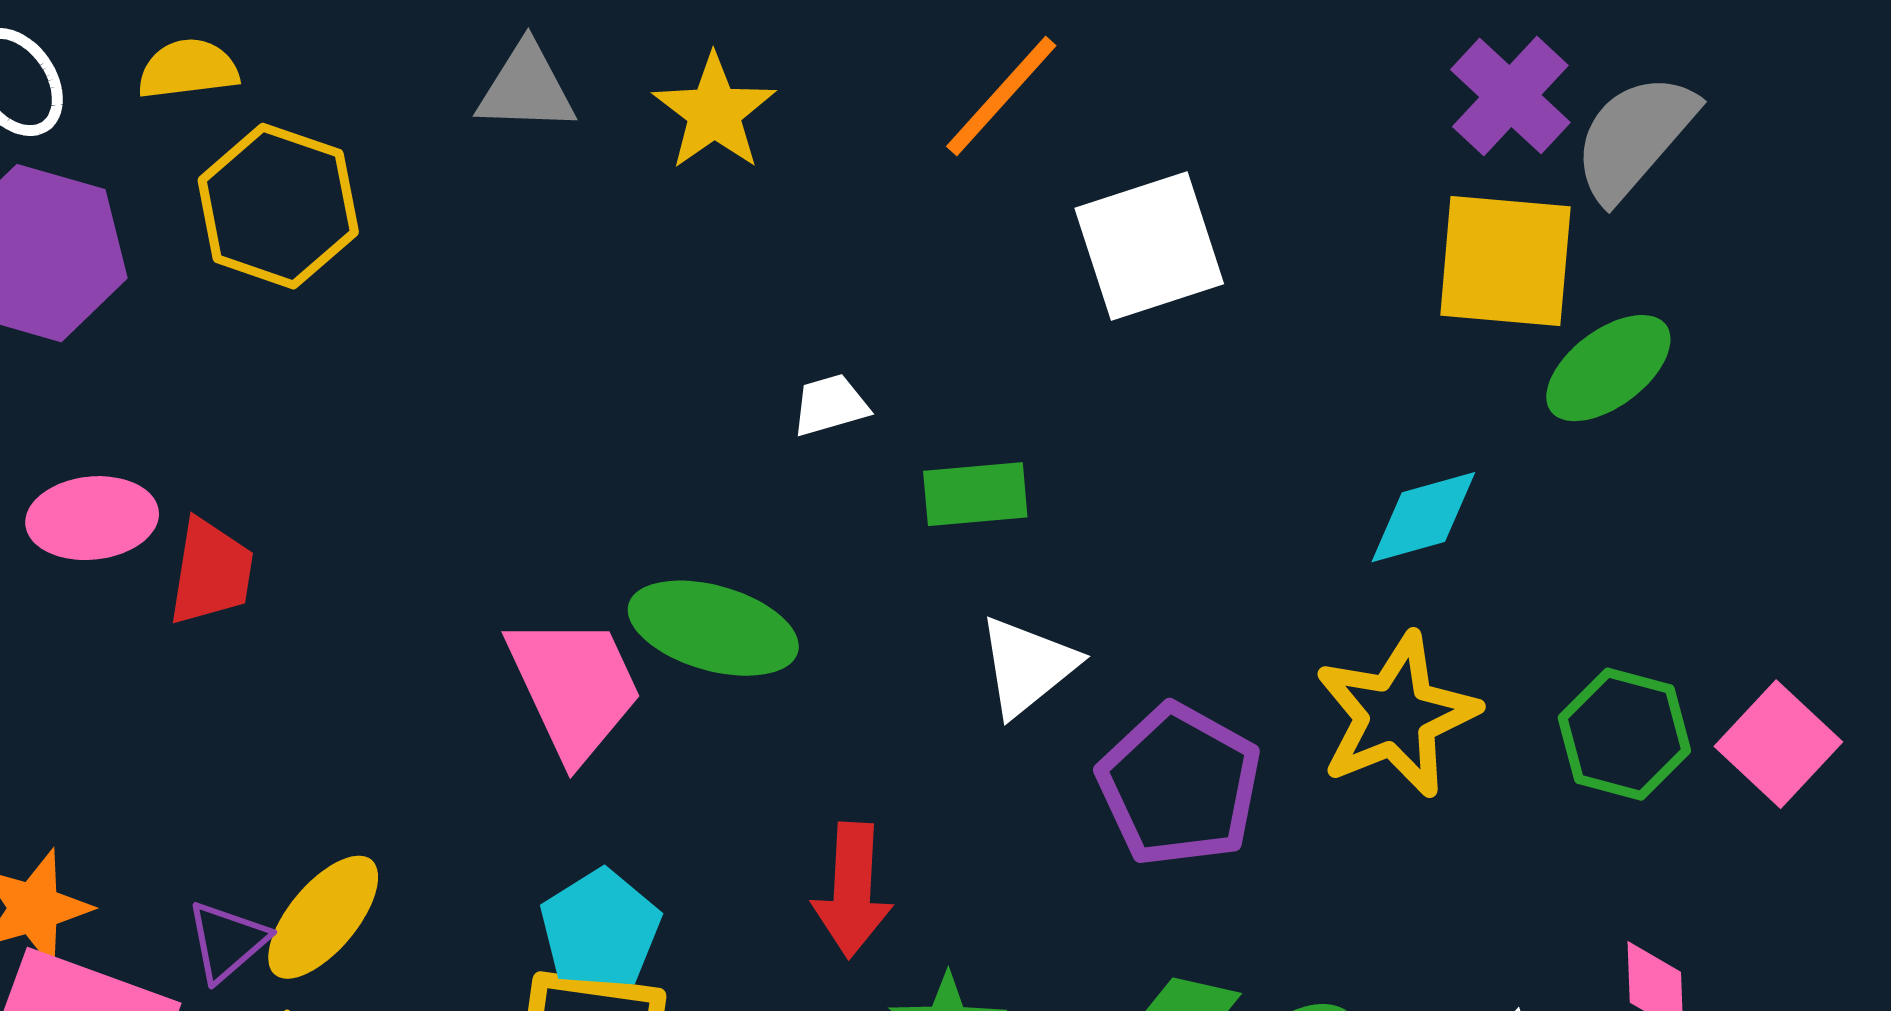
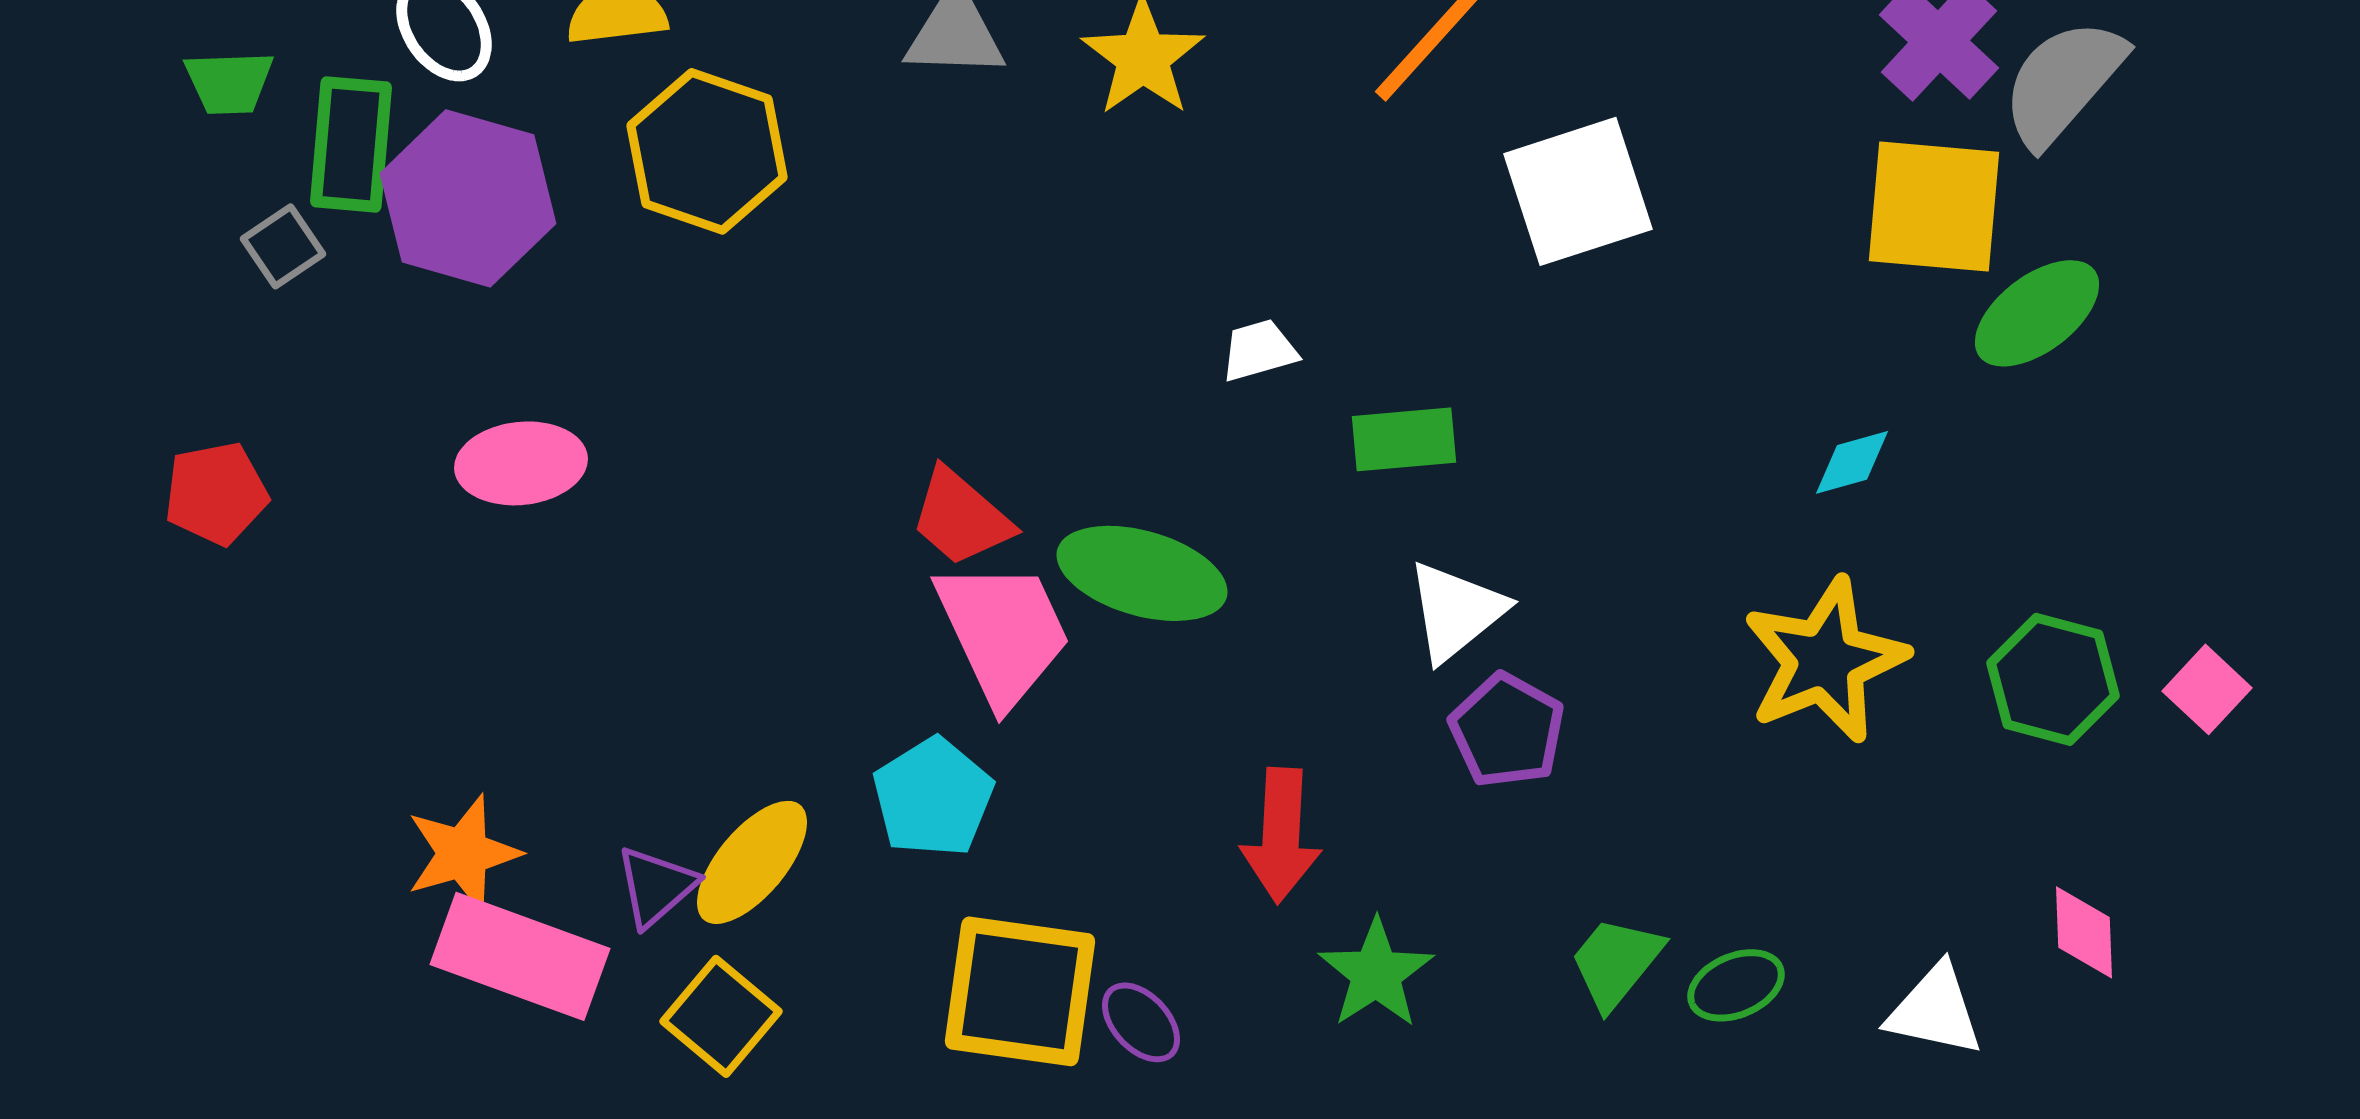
cyan diamond: (1423, 517) -> (1852, 462), size x0.7
red trapezoid: (211, 572) -> (961, 517), moved, turned 122
pink square: (1778, 744) -> (2207, 689), size x0.7
purple pentagon: (1179, 785) -> (1507, 730), moved, size x0.7
cyan pentagon: (600, 929) -> (933, 797), moved

